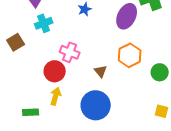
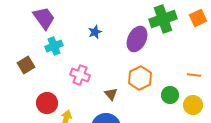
red circle: (55, 71) -> (47, 103), moved

